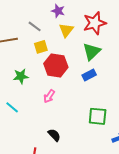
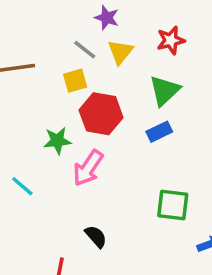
red star: (95, 23) -> (171, 40), size x0.7
gray line: (35, 26) -> (85, 50), moved
green star: (21, 76) -> (57, 141), moved
pink arrow: (49, 96) -> (88, 168), size x1.5

